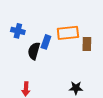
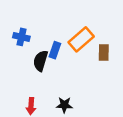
orange rectangle: (68, 33) -> (81, 39), turned -35
black star: (76, 88) -> (64, 105), moved

